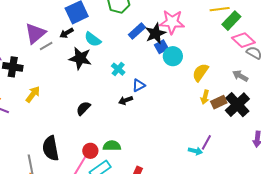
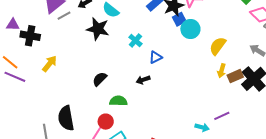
black arrow: (126, 100) -> (143, 80), moved
purple line: (206, 142) -> (222, 116), turned 35
green semicircle: (112, 146) -> (118, 101), moved
cyan arrow: (195, 151) -> (202, 127), moved

